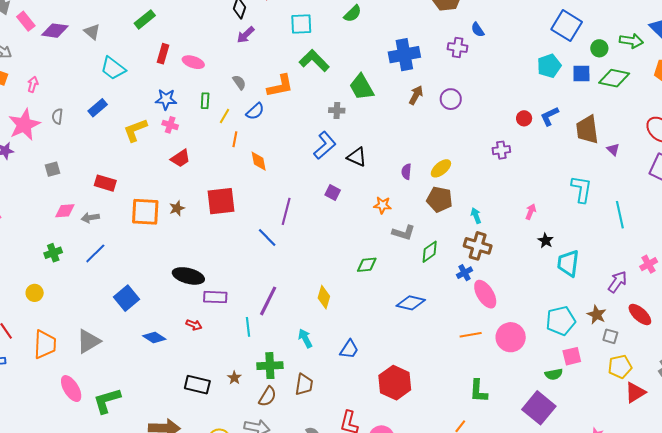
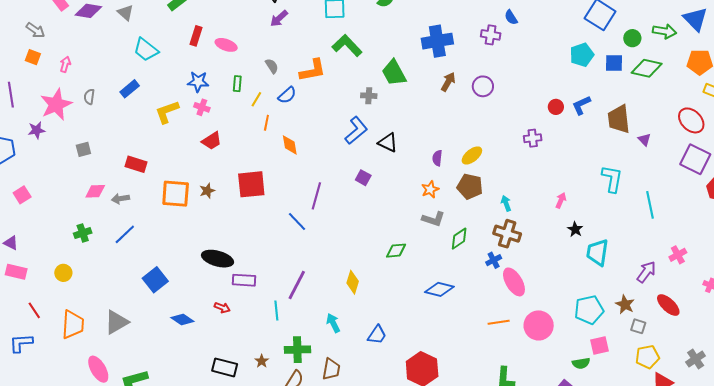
orange star: (382, 205) -> (430, 189), moved, turned -30

